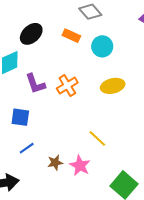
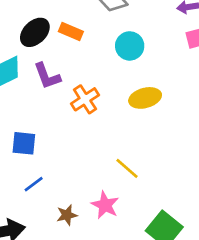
orange rectangle: (71, 36) -> (71, 31), moved
purple L-shape: (35, 84) -> (47, 76), moved
brown star: (55, 163) -> (67, 215), moved

